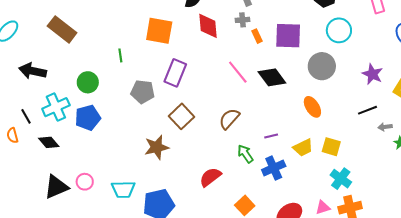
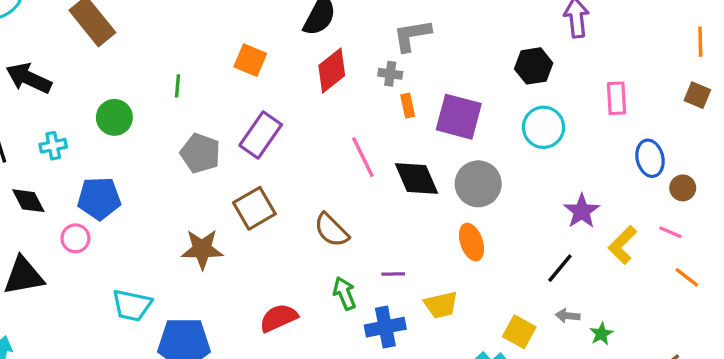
red diamond: (208, 26) -> (332, 71), turned 44
orange square: (159, 31) -> (250, 60), size x0.7
gray circle: (322, 66) -> (478, 184), moved
cyan cross: (56, 107) -> (53, 146), size x0.6
black line: (367, 110) -> (560, 268), turned -42
blue pentagon: (88, 118) -> (99, 198), moved
brown semicircle: (229, 119) -> (331, 230), turned -100
gray arrow: (385, 127) -> (568, 316), moved
yellow square: (331, 147) -> (519, 332), moved
pink circle: (85, 182) -> (75, 238), moved

